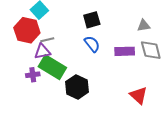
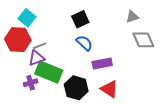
purple rectangle: (125, 51) -> (102, 64), moved
red triangle: (139, 95) -> (109, 89), moved

